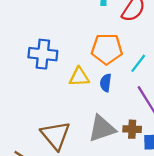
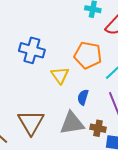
yellow triangle: (79, 77) -> (60, 75), turned 48
blue semicircle: (106, 83) -> (83, 97), moved

